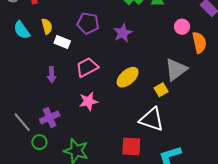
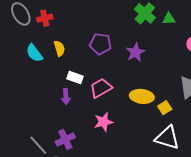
white rectangle: (62, 42) -> (75, 78), moved
yellow ellipse: (128, 77) -> (142, 96), turned 50
yellow square: (161, 90) -> (165, 108), moved

